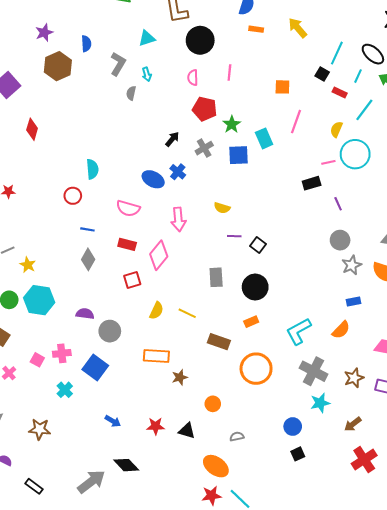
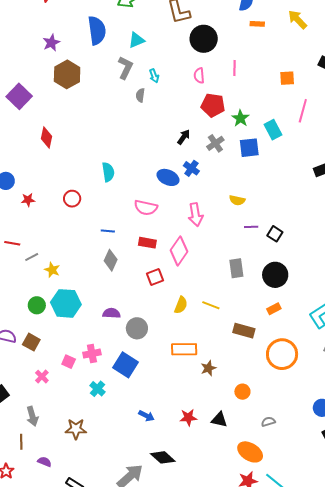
cyan triangle: (147, 38) -> (137, 40), moved
blue semicircle: (86, 44) -> (97, 30), moved, size x1.8
red circle: (73, 196) -> (72, 199), moved

